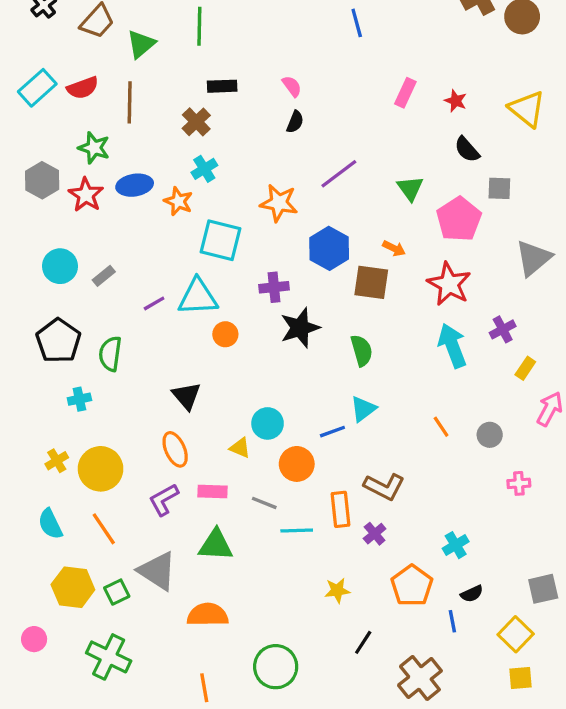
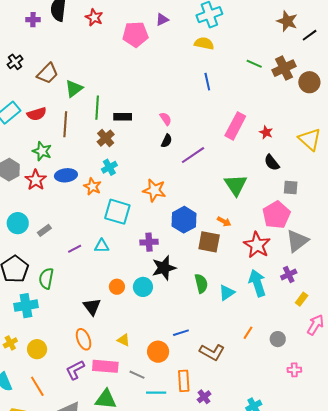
green line: (199, 26) -> (97, 108), moved
pink rectangle: (405, 93) -> (235, 126), size x1.5
purple line: (339, 174) -> (193, 155), moved
green triangle: (410, 188) -> (236, 185), size x1.4
pink pentagon: (459, 219) -> (276, 215), moved
gray triangle: (533, 258) -> (297, 241), moved
cyan triangle: (198, 297) -> (102, 246), size x0.6
orange circle: (225, 334) -> (117, 287), moved
cyan cross: (79, 399) -> (26, 306), size x1.6
cyan triangle: (363, 409) -> (227, 293), moved
cyan circle: (268, 423) -> (143, 287), moved
orange line: (441, 427) -> (248, 333), turned 64
yellow circle: (101, 469) -> (37, 349), size x0.7
brown L-shape: (384, 487) -> (212, 352), moved
pink rectangle: (212, 492) -> (105, 366), size x1.4

